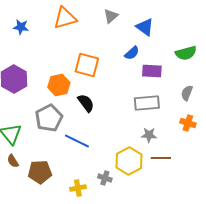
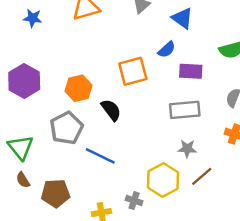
orange square: (87, 65) -> (133, 71), moved, turned -30
brown line: (161, 158) -> (202, 176), turned -42

